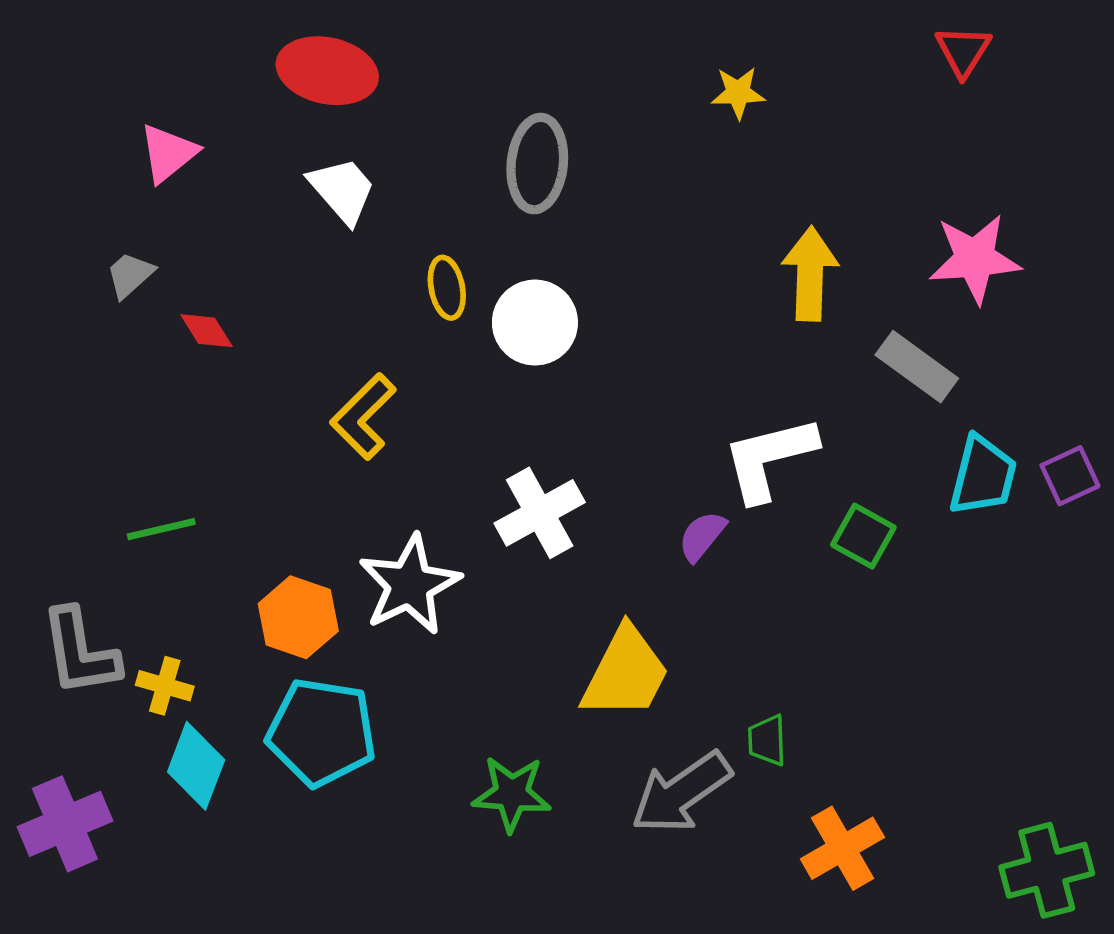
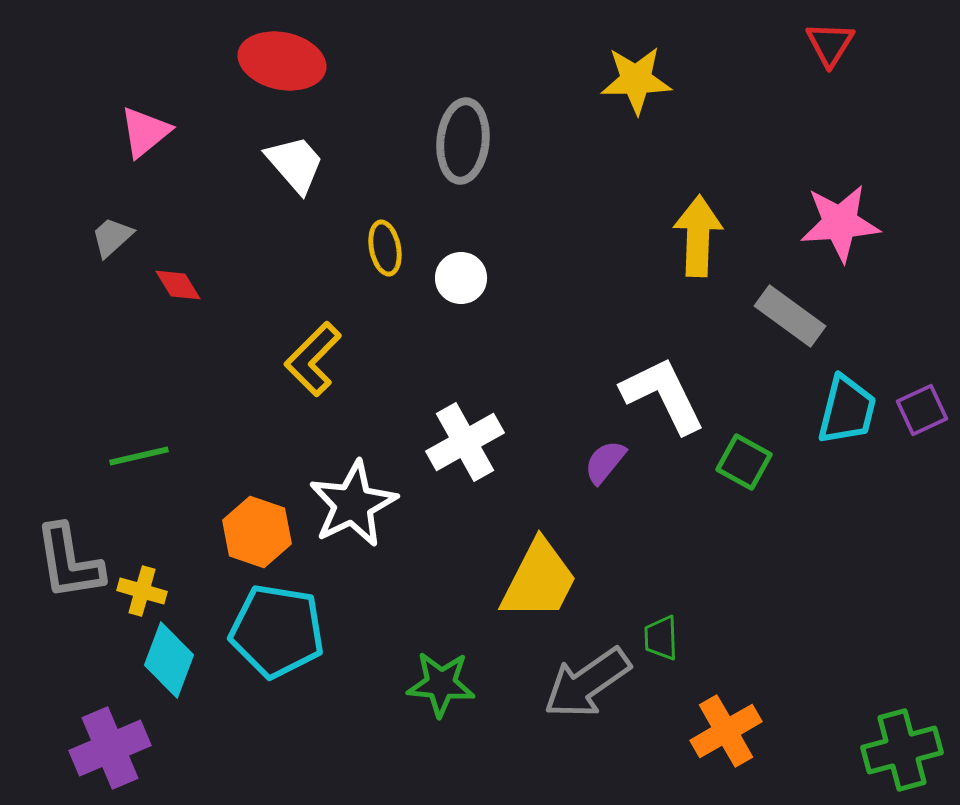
yellow star: (738, 93) -> (636, 80), size x1.5
white circle: (535, 323) -> (461, 278), size x0.7
white L-shape: (769, 458) -> (663, 395), turned 78
purple cross: (65, 824) -> (110, 748), moved

